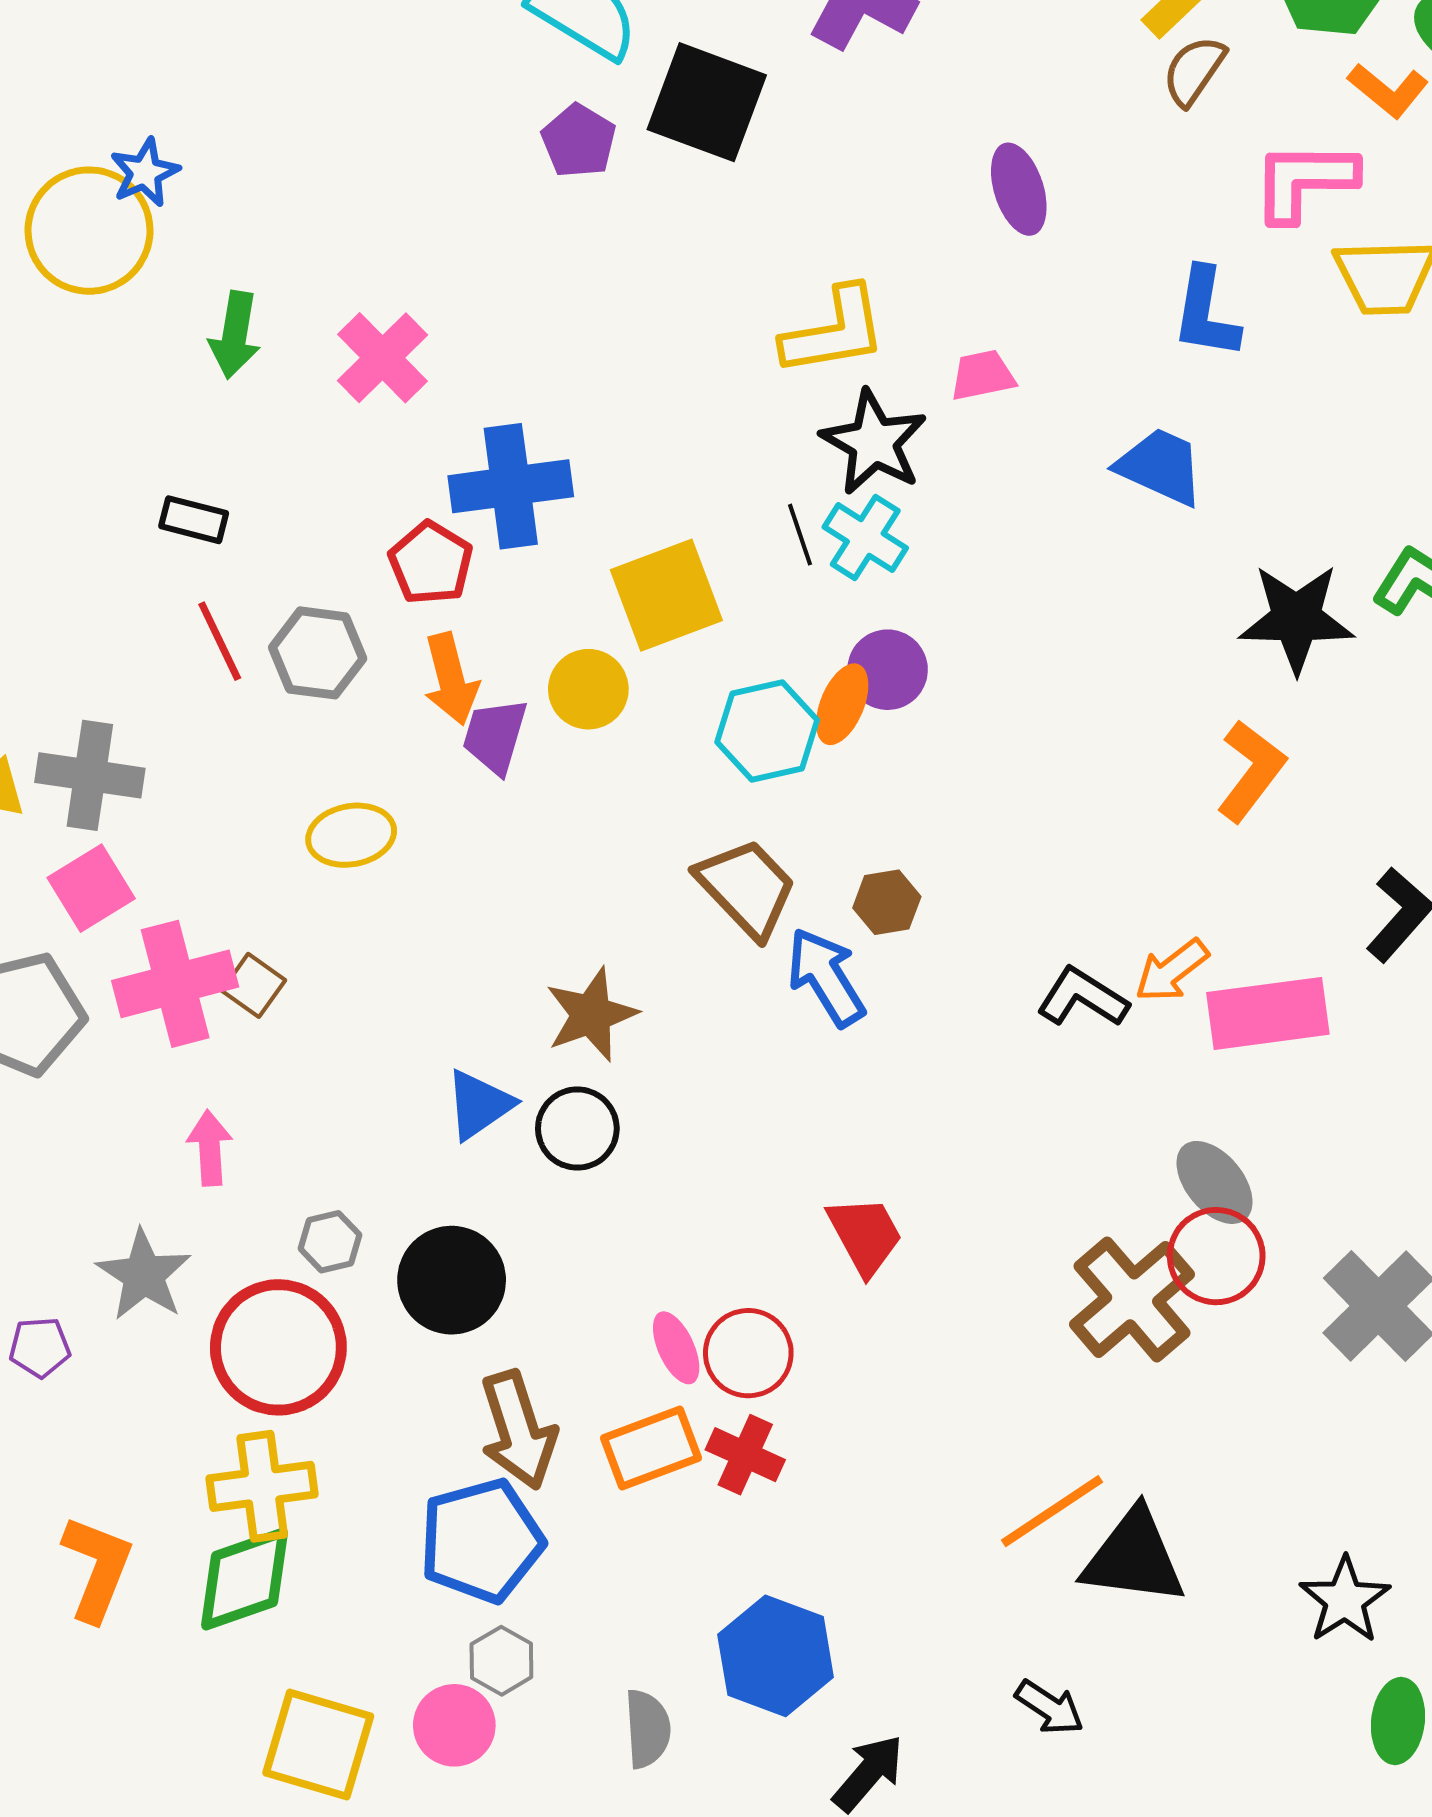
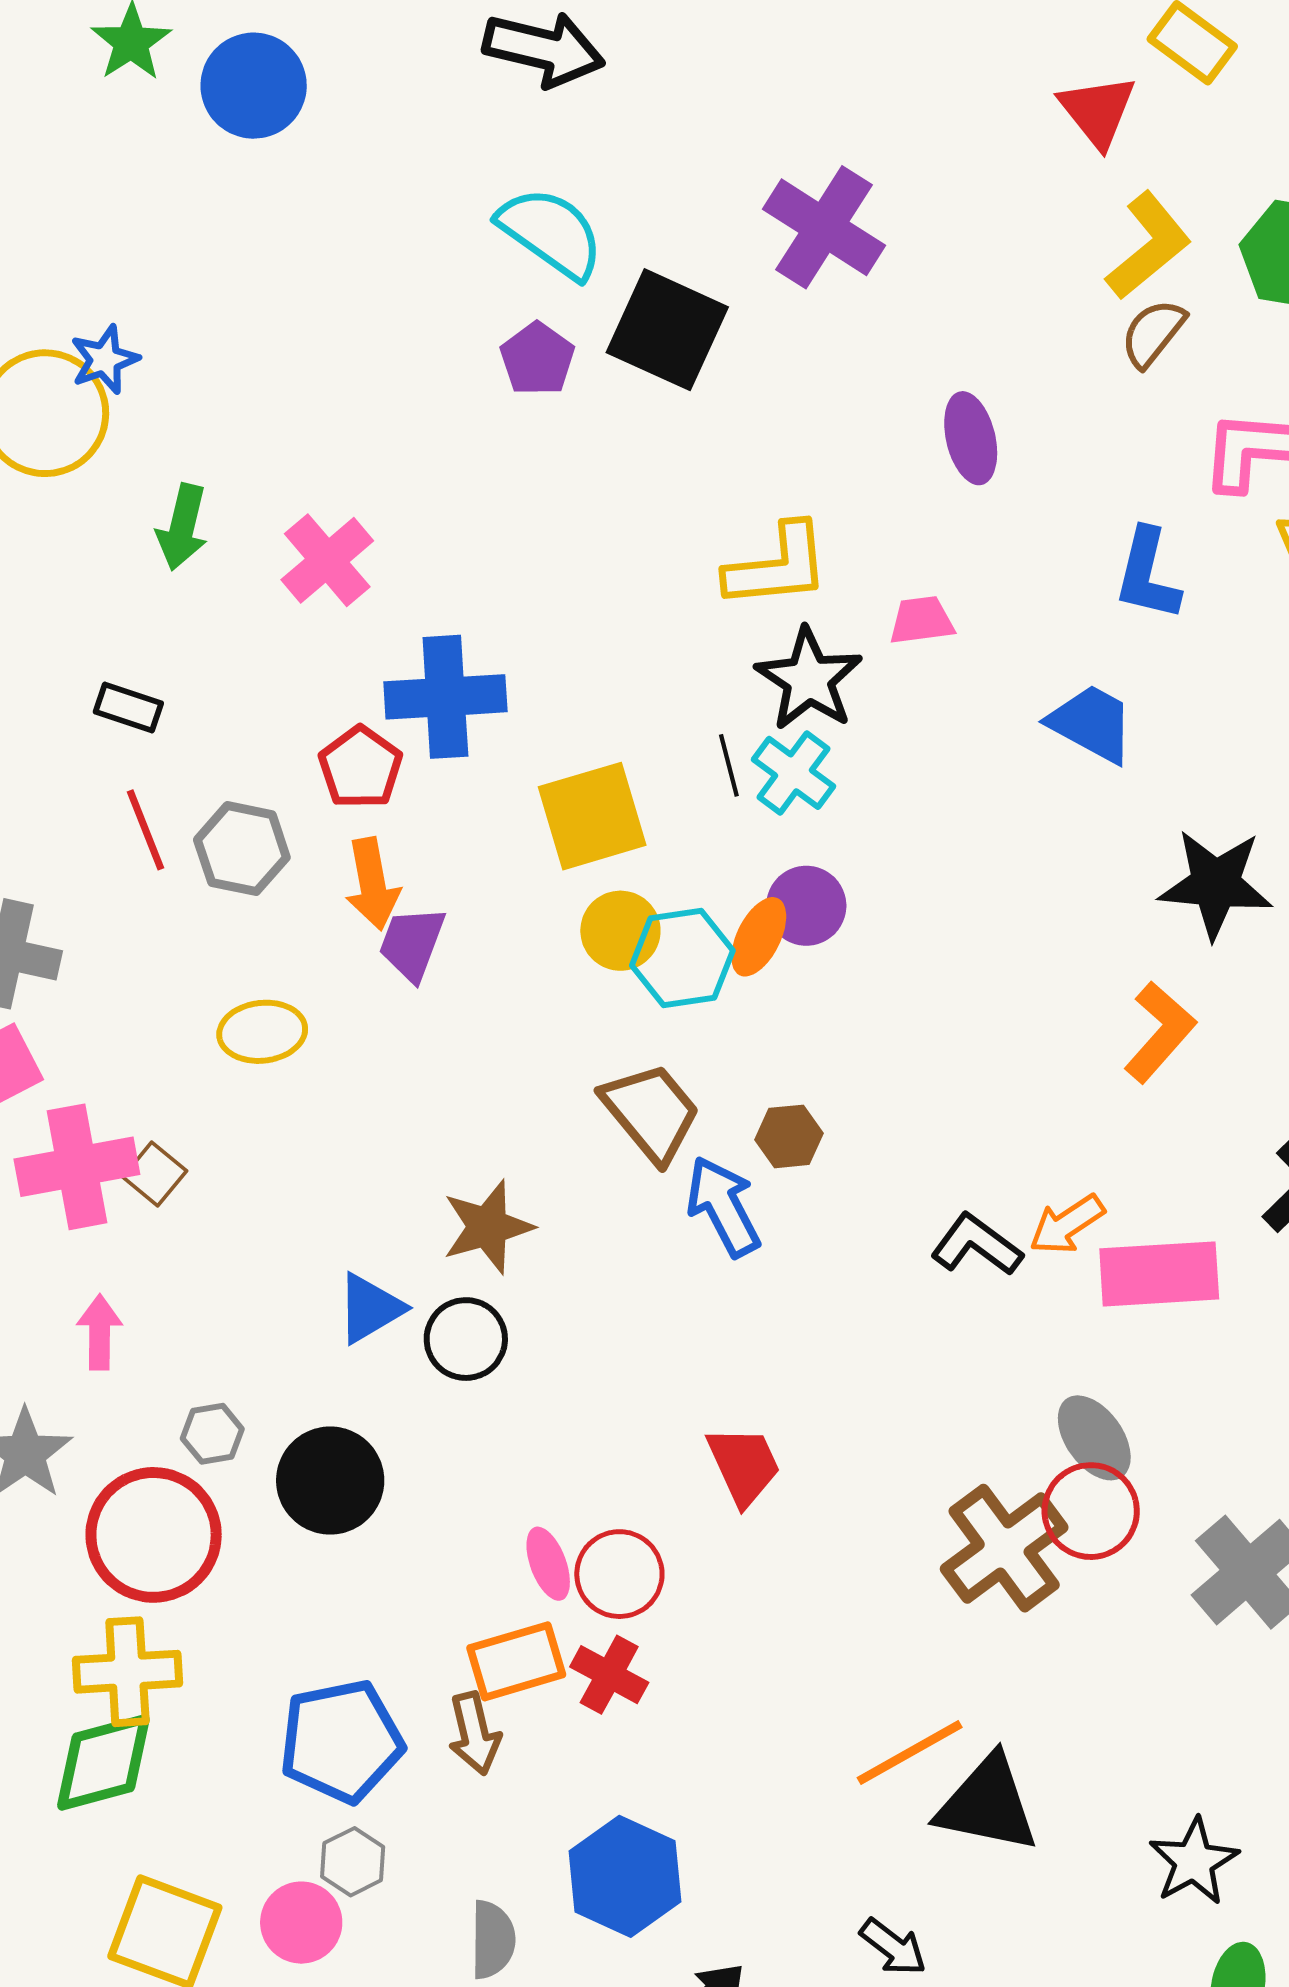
yellow circle: (588, 689) -> (620, 931), moved
brown arrow: (518, 1430) -> (474, 1734), moved, size x0.7

